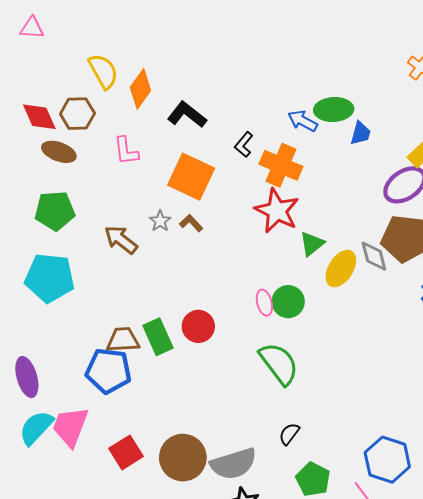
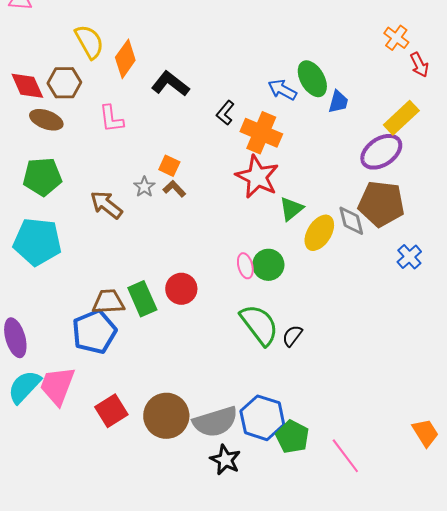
green ellipse: (334, 109) -> (312, 79), turned 63
orange square: (191, 177) -> (169, 166), moved, size x0.5
blue pentagon: (108, 371) -> (94, 332), turned -30
black semicircle: (289, 434) -> (292, 336), moved
blue hexagon: (387, 460) -> (262, 418), moved

